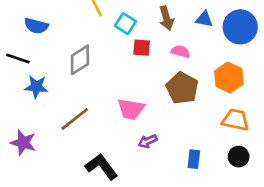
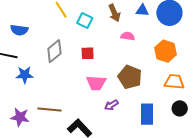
red square: (142, 48) -> (88, 53), moved
brown pentagon: (182, 88) -> (130, 77), moved
brown line: (75, 119) -> (50, 109), moved, turned 50
blue rectangle: (194, 159) -> (147, 114), size x1.5

